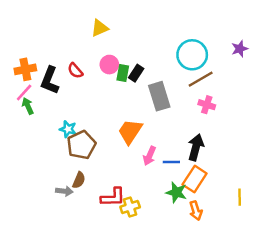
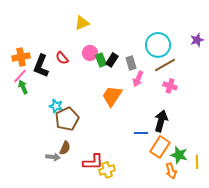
green rectangle: (123, 73) -> (101, 60), turned -32
gray rectangle: (159, 96) -> (131, 63), moved, size x0.6
orange trapezoid: (130, 131) -> (112, 96), moved
pink arrow: (150, 156) -> (138, 79), moved
green star: (176, 192) -> (179, 155), moved
orange arrow: (196, 211) -> (171, 171), moved

